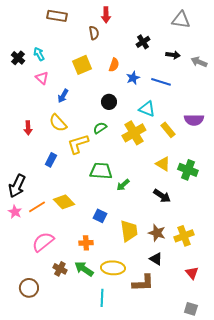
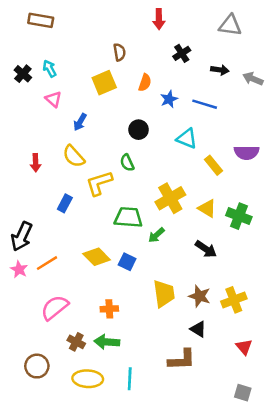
red arrow: (106, 15) -> (159, 19), moved
brown rectangle: (57, 16) -> (41, 20), moved
brown semicircle: (94, 33) -> (119, 52), moved
green semicircle: (100, 128) -> (127, 163), turned -80
yellow cross: (134, 133) -> (170, 198), moved
yellow diamond: (64, 202) -> (97, 257), moved
blue square: (100, 216) -> (127, 262), moved
yellow ellipse: (113, 268) -> (88, 379), moved
green arrow: (84, 269) -> (107, 342), turned -30

